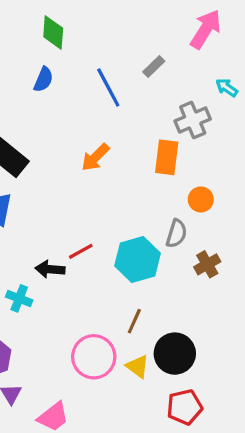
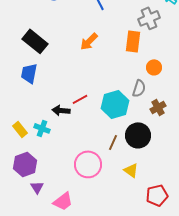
black circle: (175, 354) -> (138, 135), moved
yellow triangle: (138, 367) -> (131, 170), moved
red pentagon: (185, 407) -> (157, 195), moved

